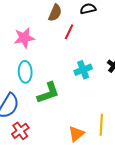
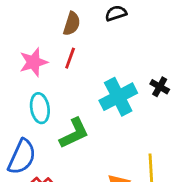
red line: (69, 32) -> (70, 58), moved
cyan cross: (83, 70) -> (118, 97), size x1.5

